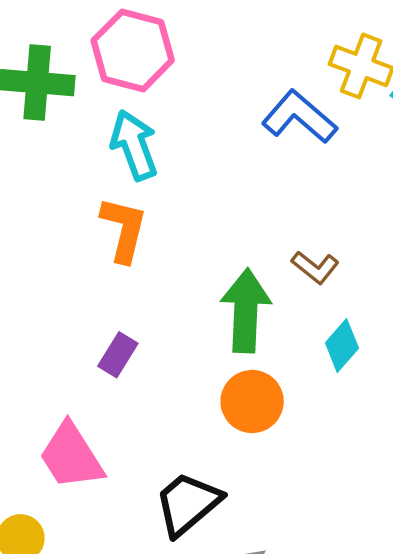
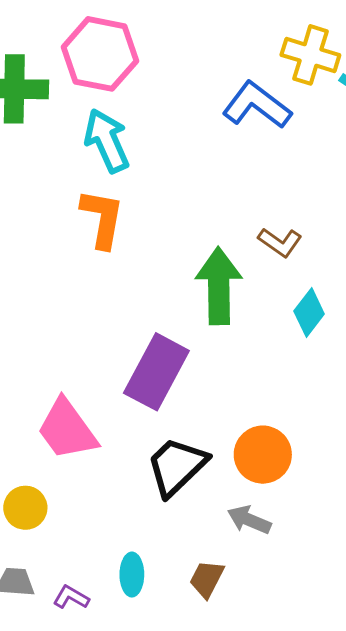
purple rectangle: (118, 355) -> (156, 372), moved, size x1.8
orange circle: (252, 401) -> (263, 455), moved

